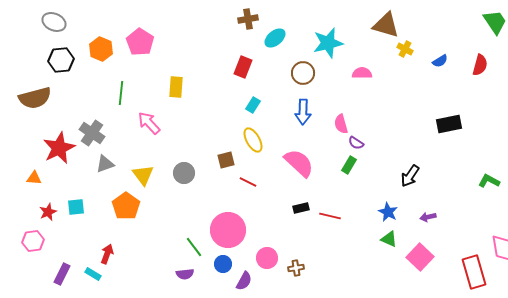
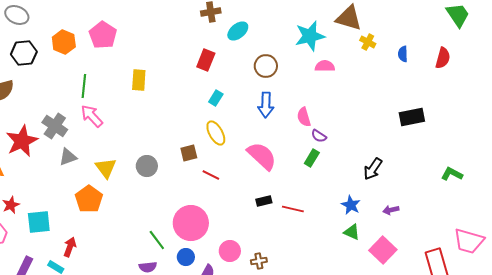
cyan star: (328, 43) -> (310, 36), moved
blue semicircle: (440, 61) -> (403, 54), turned 119
pink arrow: (149, 123) -> (92, 116), moved
cyan square: (76, 207) -> (39, 222), moved, size x1.4

